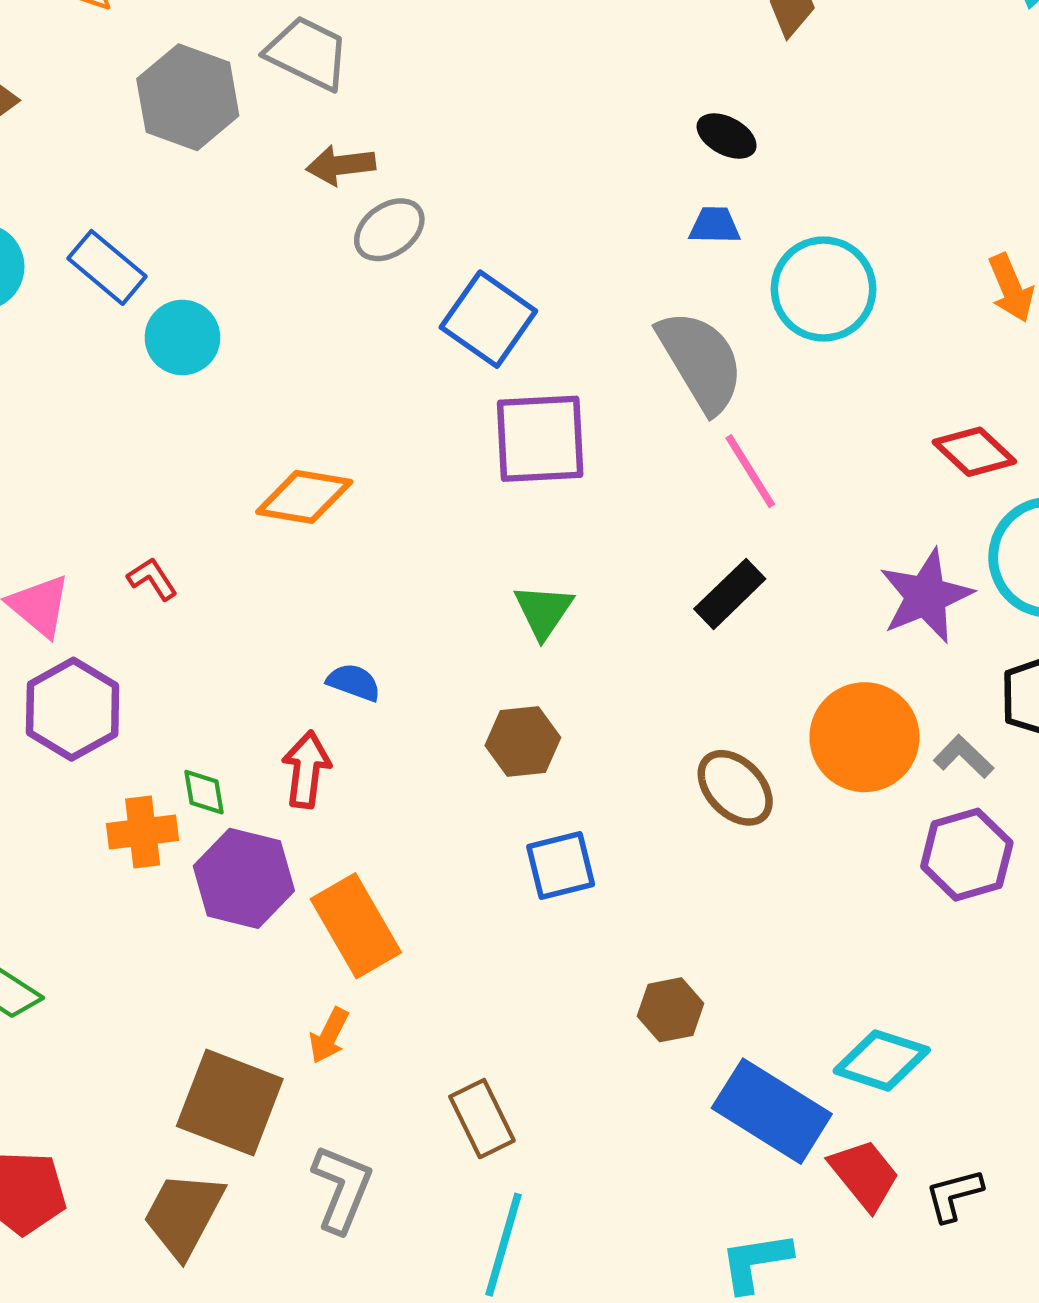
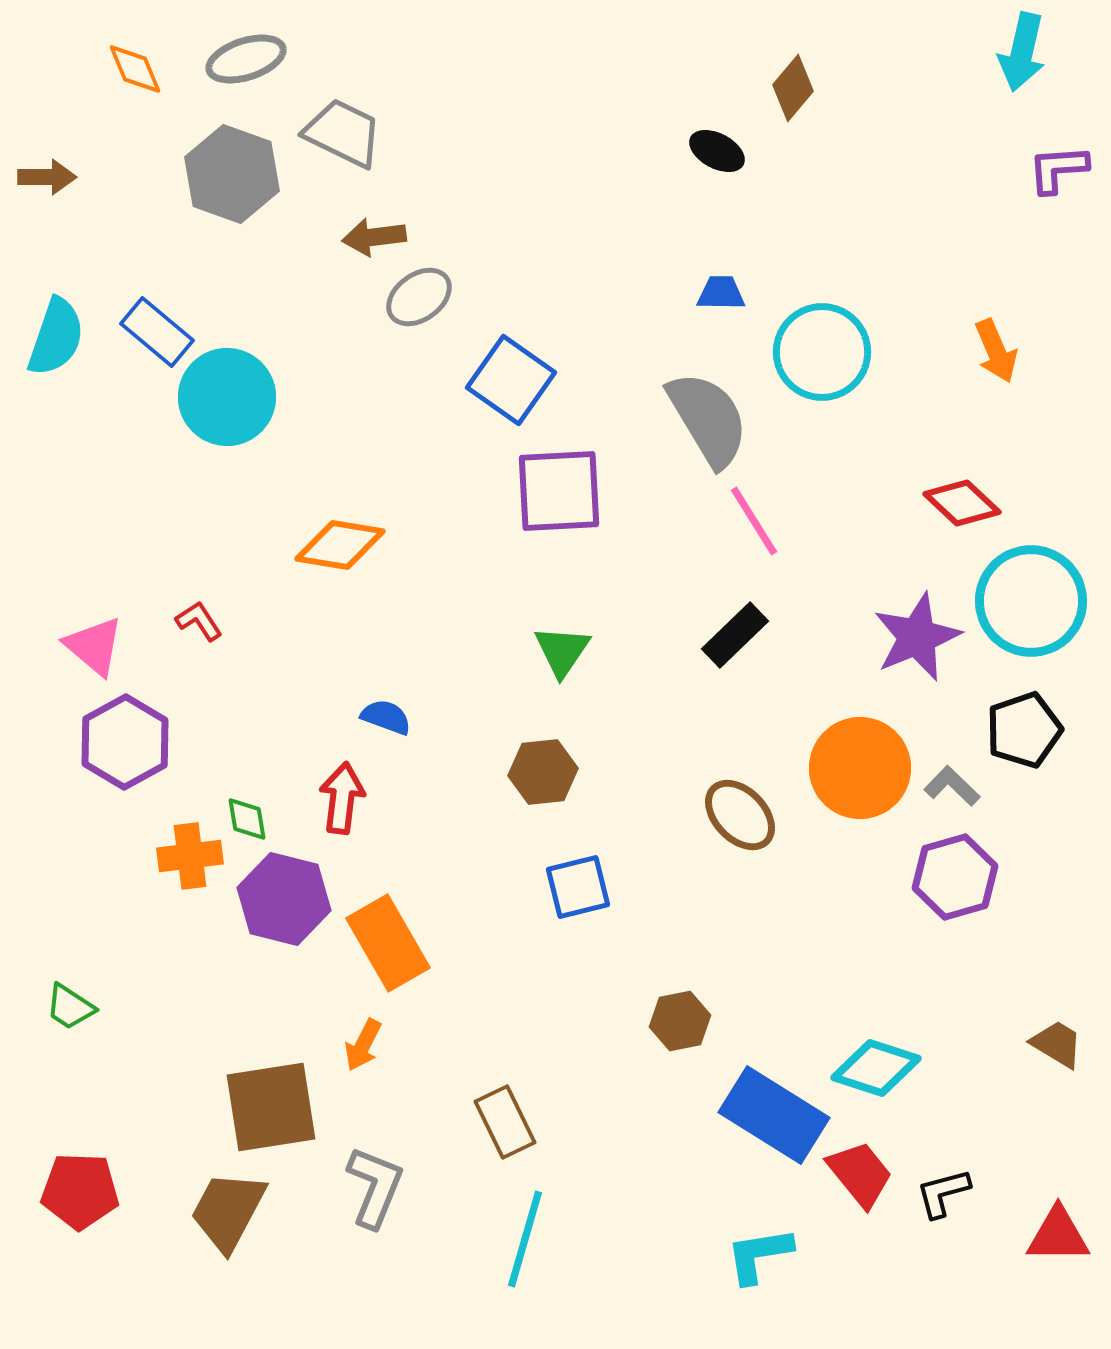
black ellipse: (727, 136) -> (717, 151), moved
cyan circle: (182, 337) -> (227, 397), size x1.4
brown square: (230, 1102) -> (271, 1107), turned -30

